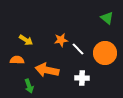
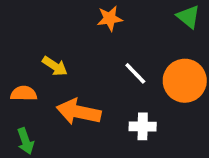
yellow arrow: (26, 40) -> (55, 66), moved
orange star: (61, 40) -> (110, 18), moved
green arrow: (29, 86) -> (26, 141), moved

